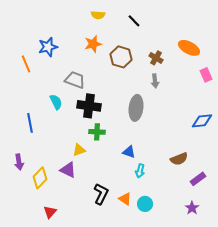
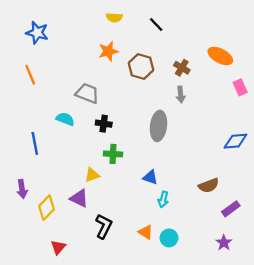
blue star: (48, 47) -> (37, 33), moved, turned 30
cyan semicircle: (56, 102) -> (65, 119), turned -42
black cross: (89, 106) -> (104, 124), size x0.6
black L-shape: (101, 194) -> (104, 226), moved

